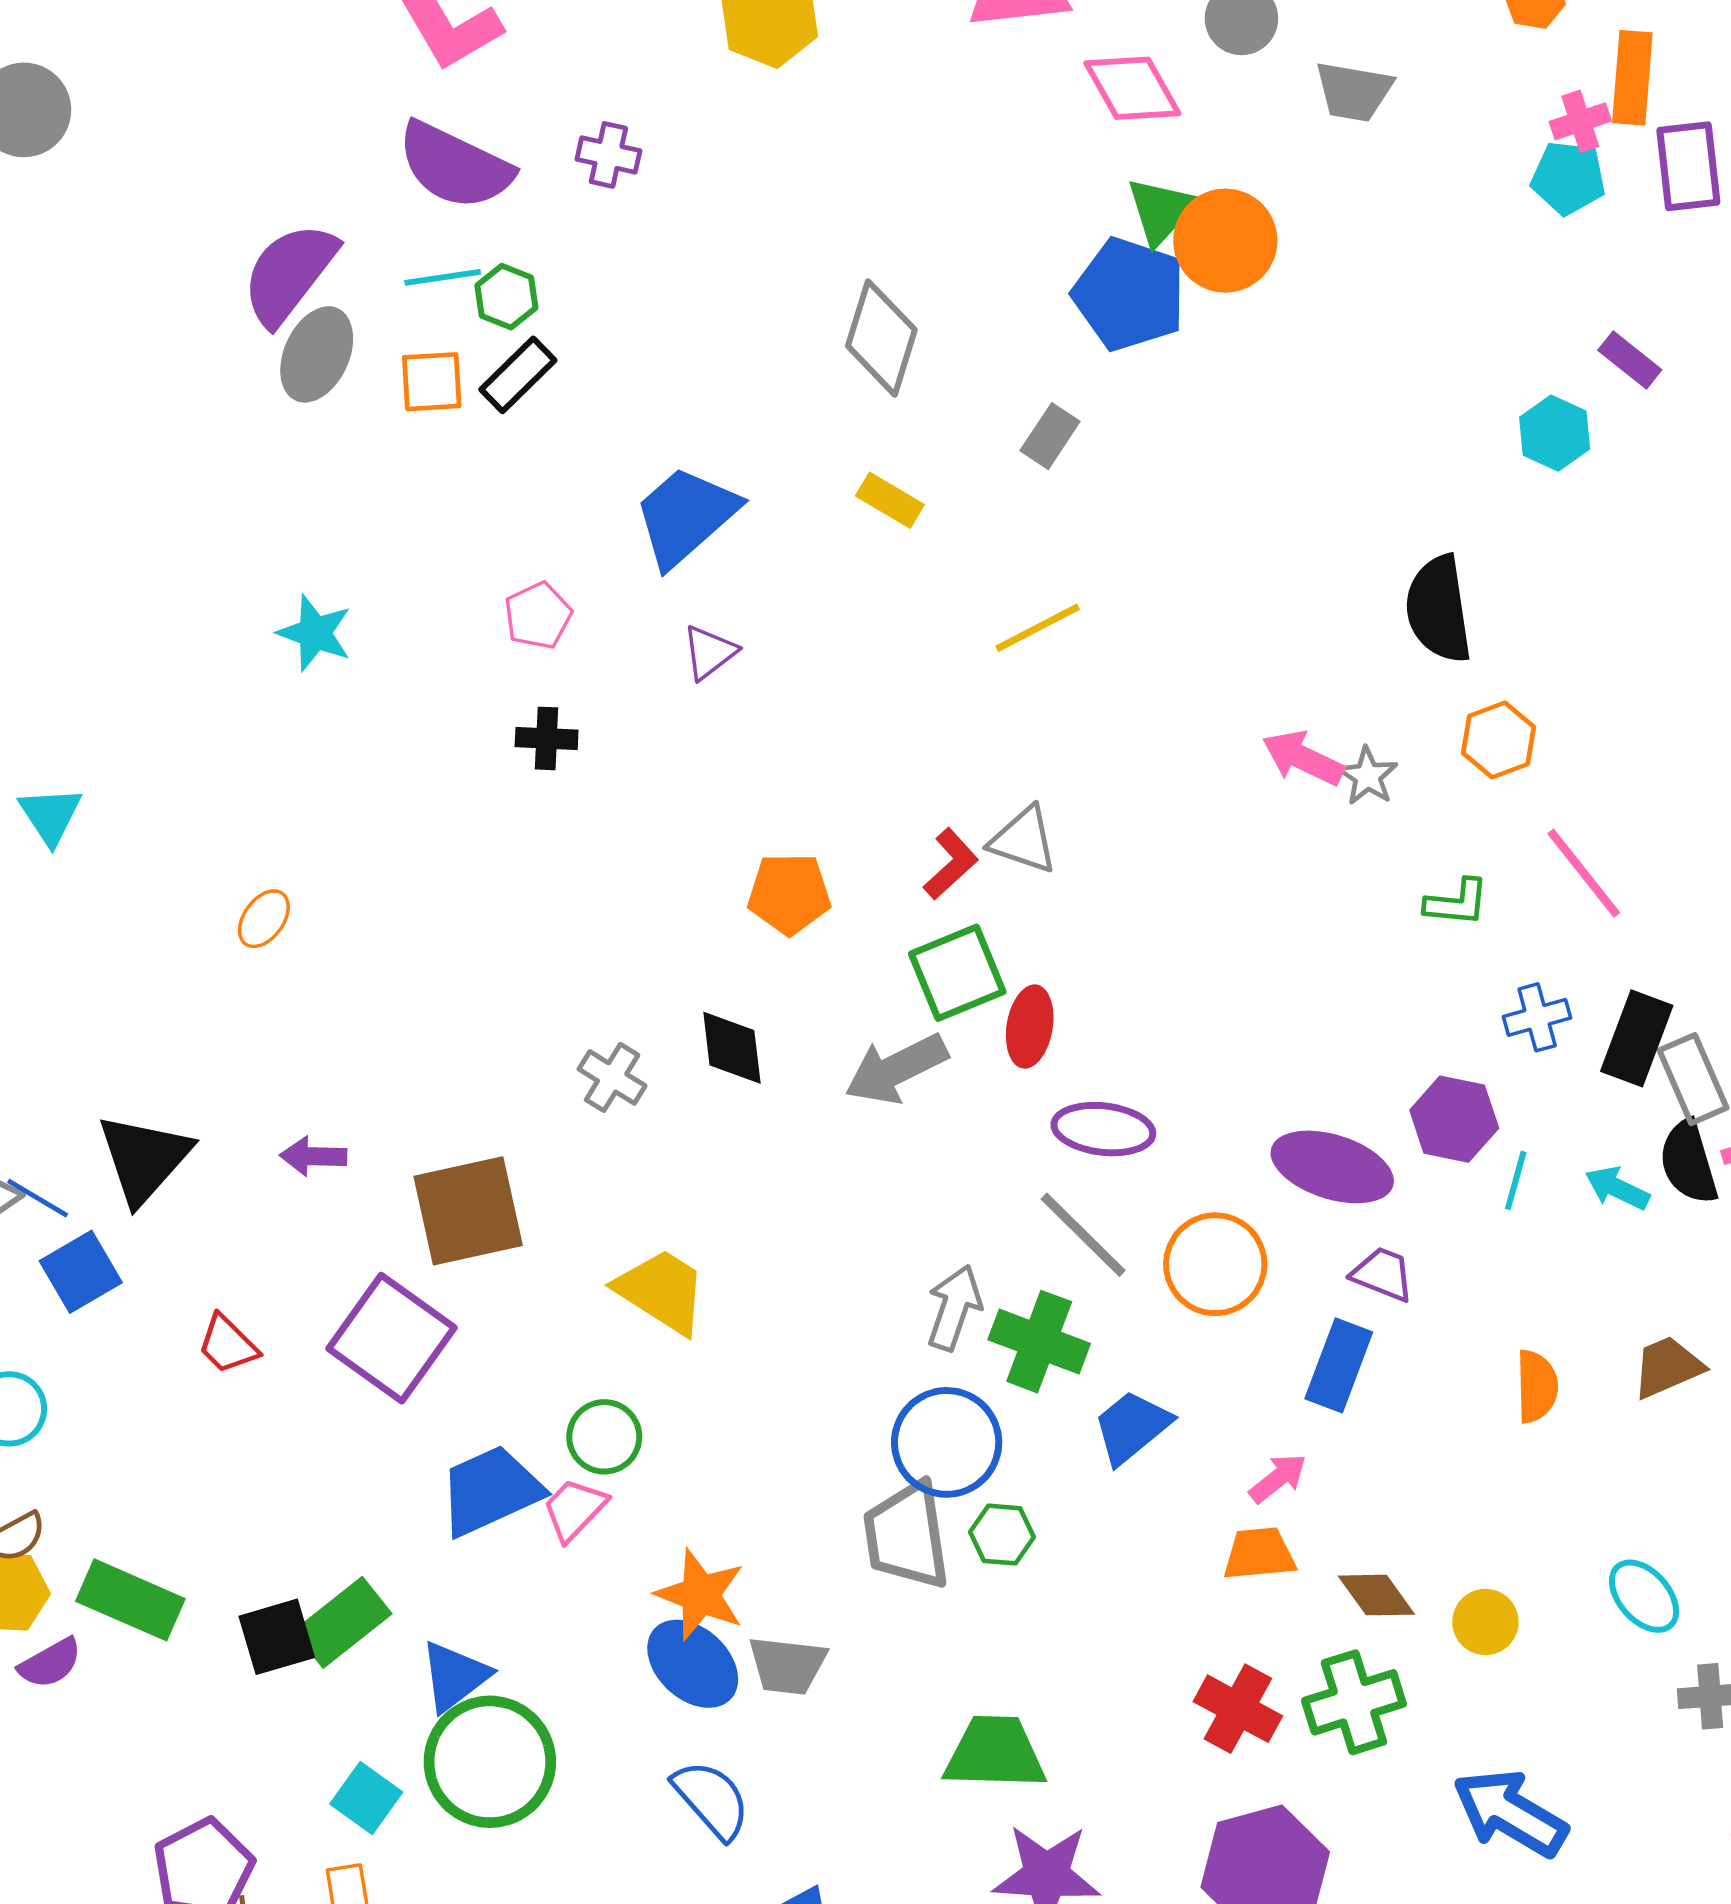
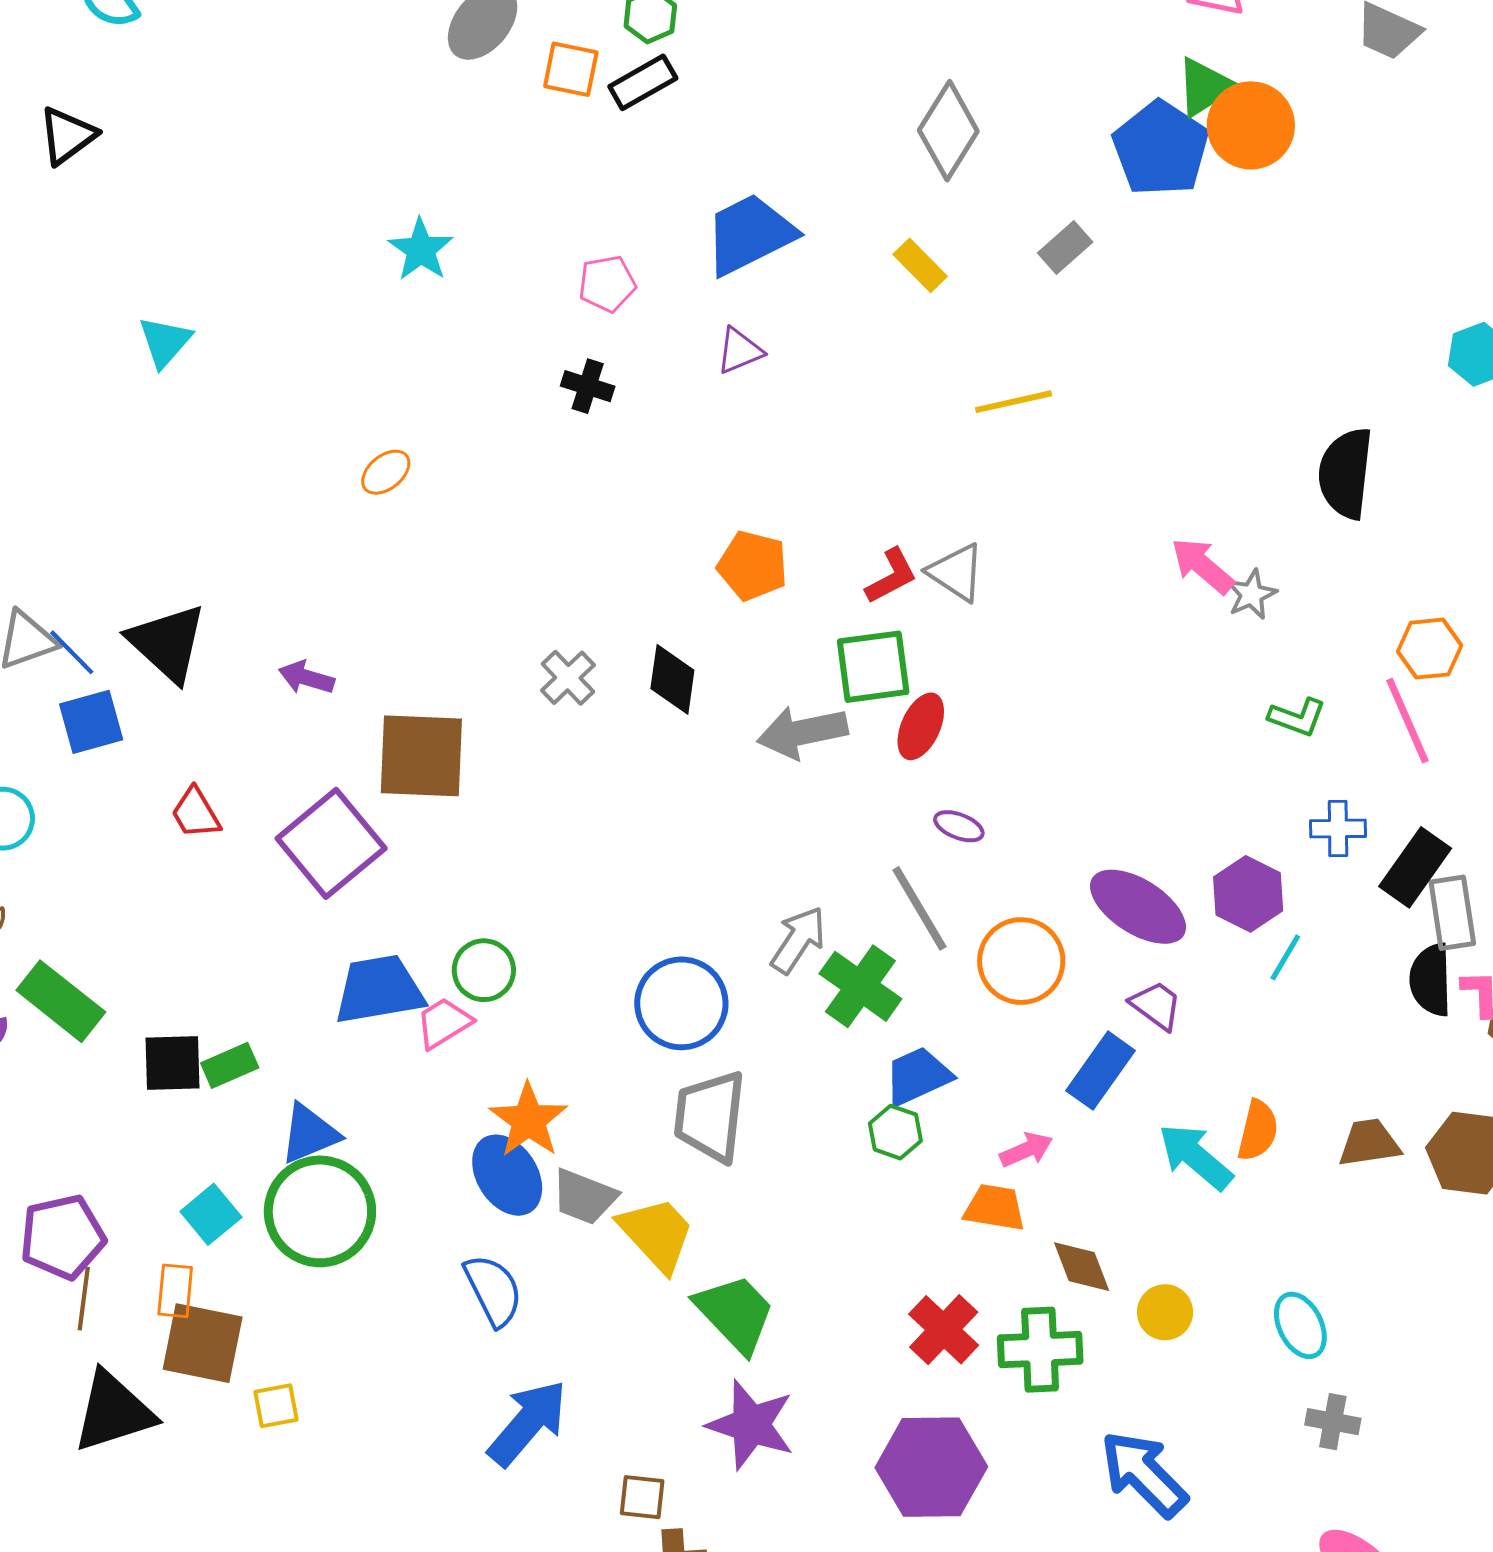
orange hexagon: (1498, 740) -> (1430, 649), moved
orange ellipse: (264, 919) -> (386, 472), moved
purple ellipse: (1103, 1129) -> (959, 826), size x0.6
black triangle: (144, 1159) -> (167, 643), turned -44
cyan arrow: (1617, 1188) -> (1196, 1157), moved, size x1.5
yellow trapezoid: (662, 1291) -> (657, 1234), moved
blue circle: (947, 1442) -> (681, 1003), moved
green hexagon: (1002, 1535) -> (895, 1132), moved
green rectangle: (343, 1622) -> (230, 1065), size x0.7
green trapezoid: (995, 1753) -> (735, 1313), turned 30

